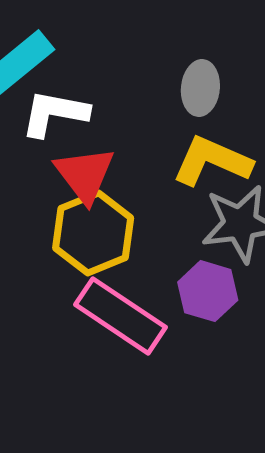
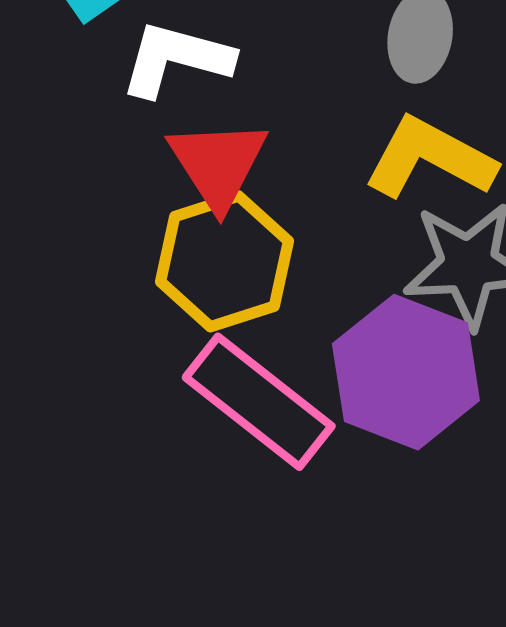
purple hexagon: (208, 291) -> (406, 372), size x1.5

